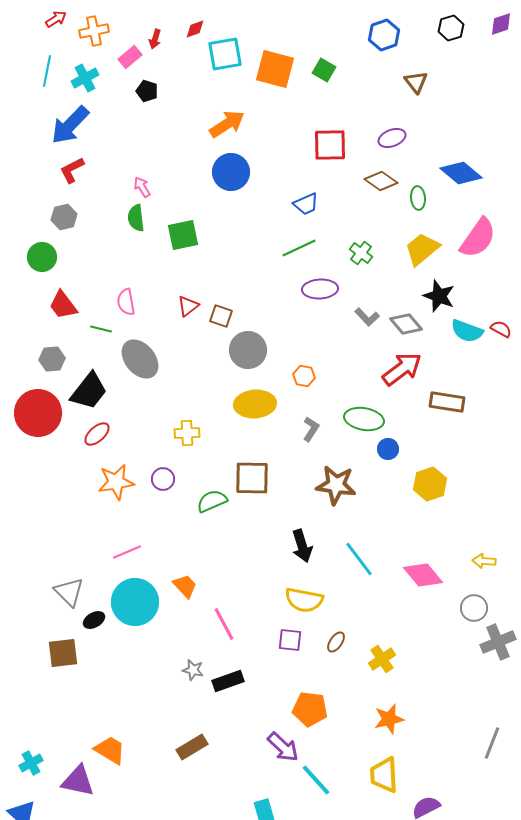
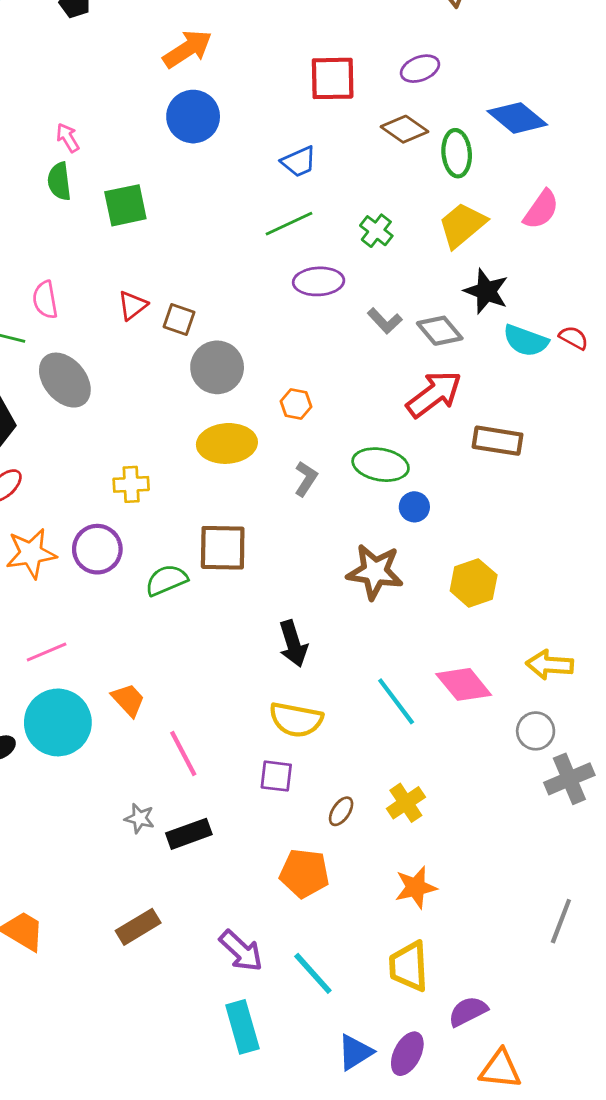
green ellipse: (418, 198) -> (457, 153), size x1.4
pink semicircle: (478, 238) -> (541, 210), size x0.7
purple circle: (163, 479) -> (97, 549), size x1.5
yellow hexagon: (430, 484) -> (474, 583), moved
brown star: (336, 485) -> (375, 572), moved
cyan line: (359, 559) -> (396, 701), moved
yellow arrow: (484, 561) -> (550, 665), size x1.4
brown ellipse: (336, 642) -> (341, 811), moved
purple arrow: (283, 747) -> (241, 951), moved

